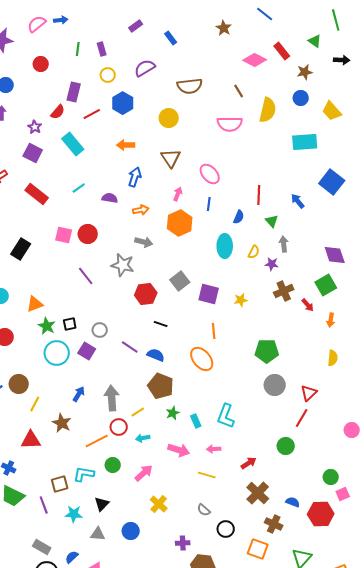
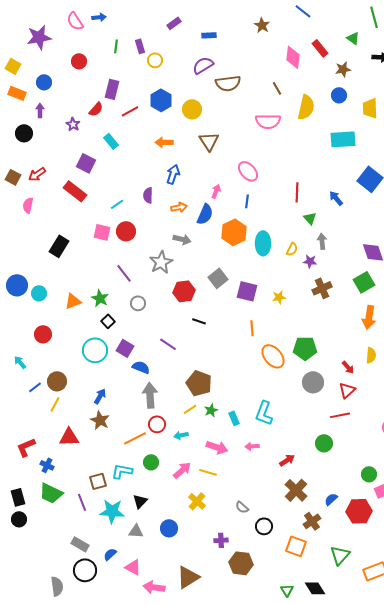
pink semicircle: (37, 24) -> (75, 21), turned -84
blue rectangle: (171, 38) -> (209, 35), turned -56
pink diamond: (255, 60) -> (293, 57), turned 70
purple semicircle: (145, 68) -> (203, 65), moved
yellow circle: (108, 75) -> (155, 60), moved
yellow trapezoid: (332, 111) -> (370, 108), turned 40
yellow circle: (169, 118) -> (192, 109), moved
cyan rectangle: (73, 144) -> (111, 141), size x0.7
purple square: (33, 153) -> (86, 163), moved
brown triangle: (171, 158) -> (209, 141), moved
cyan line: (79, 188) -> (117, 204), moved
purple semicircle: (110, 198) -> (148, 195), turned -98
blue semicircle: (239, 217) -> (205, 214), moved, size x1.5
orange hexagon: (180, 223) -> (234, 232), moved
gray star: (123, 265) -> (161, 262), turned 30
red arrow: (308, 305) -> (348, 367), moved
orange arrow: (331, 320) -> (369, 317), size x1.6
black square: (70, 324) -> (108, 321), turned -32
green star: (47, 326) -> (100, 298), moved
gray circle: (100, 330) -> (138, 303), moved
blue semicircle: (156, 355) -> (141, 367), moved
orange ellipse: (202, 359) -> (273, 356), moved
blue arrow: (79, 394) -> (100, 396), moved
yellow line: (35, 404) -> (55, 404), moved
yellow line: (138, 412) -> (190, 409), moved
red line: (302, 418) -> (340, 415), turned 48
yellow line: (207, 475) -> (208, 472), moved
blue semicircle: (293, 502) -> (331, 499), turned -64
cyan star: (74, 514) -> (112, 511), size x1.4
brown cross: (274, 524) -> (312, 521), turned 30

